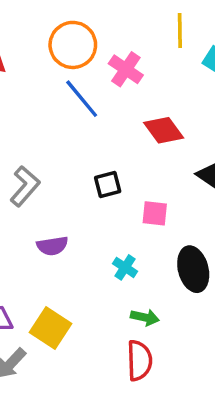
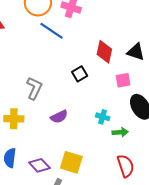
red diamond: (164, 130) -> (104, 52), moved, turned 65
pink square: (155, 213) -> (123, 80), moved
green arrow: (145, 317) -> (120, 132), moved

